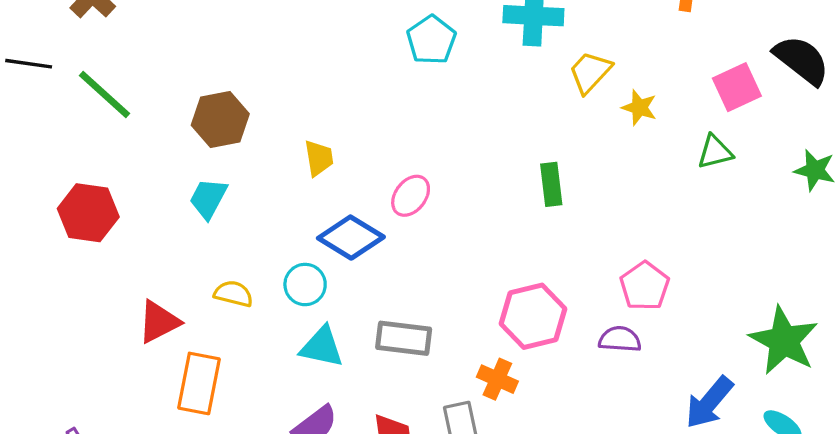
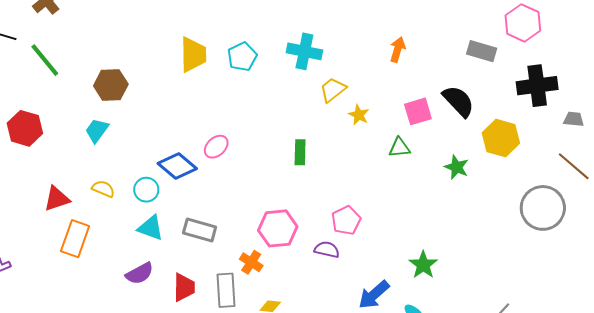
yellow trapezoid: (319, 158) -> (193, 55), moved, size x1.6
green star: (784, 341) -> (423, 265), size x0.7

